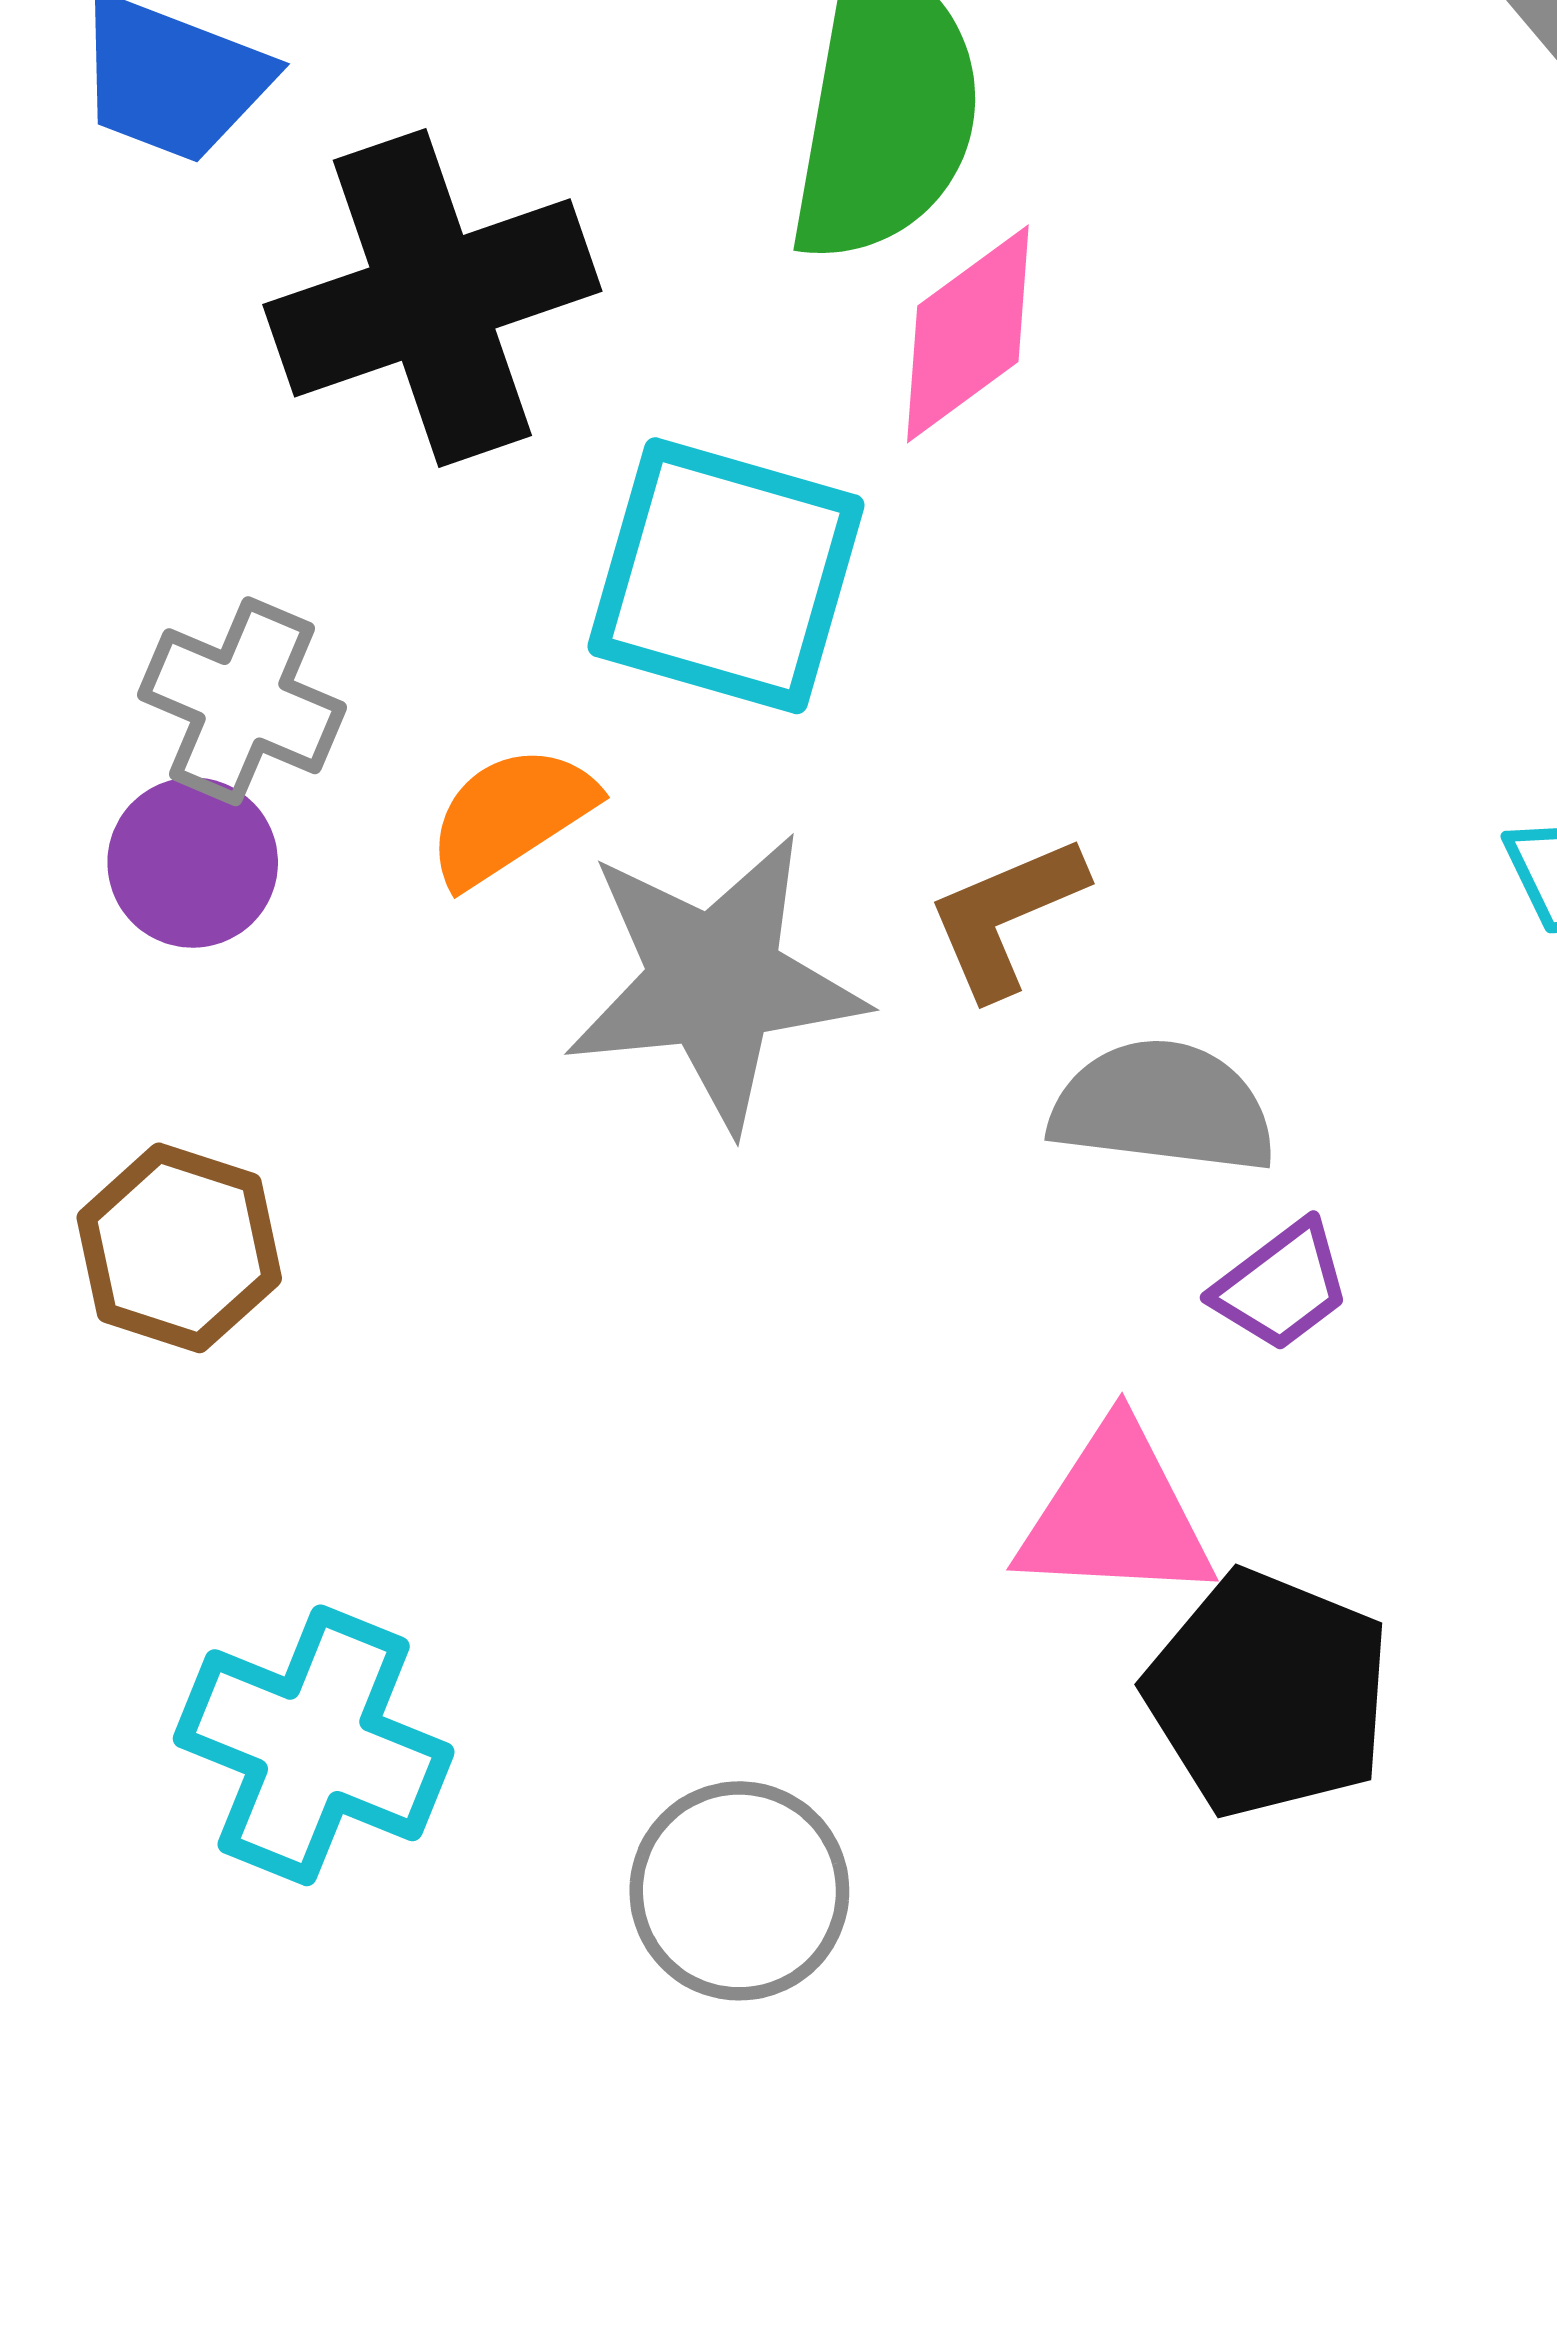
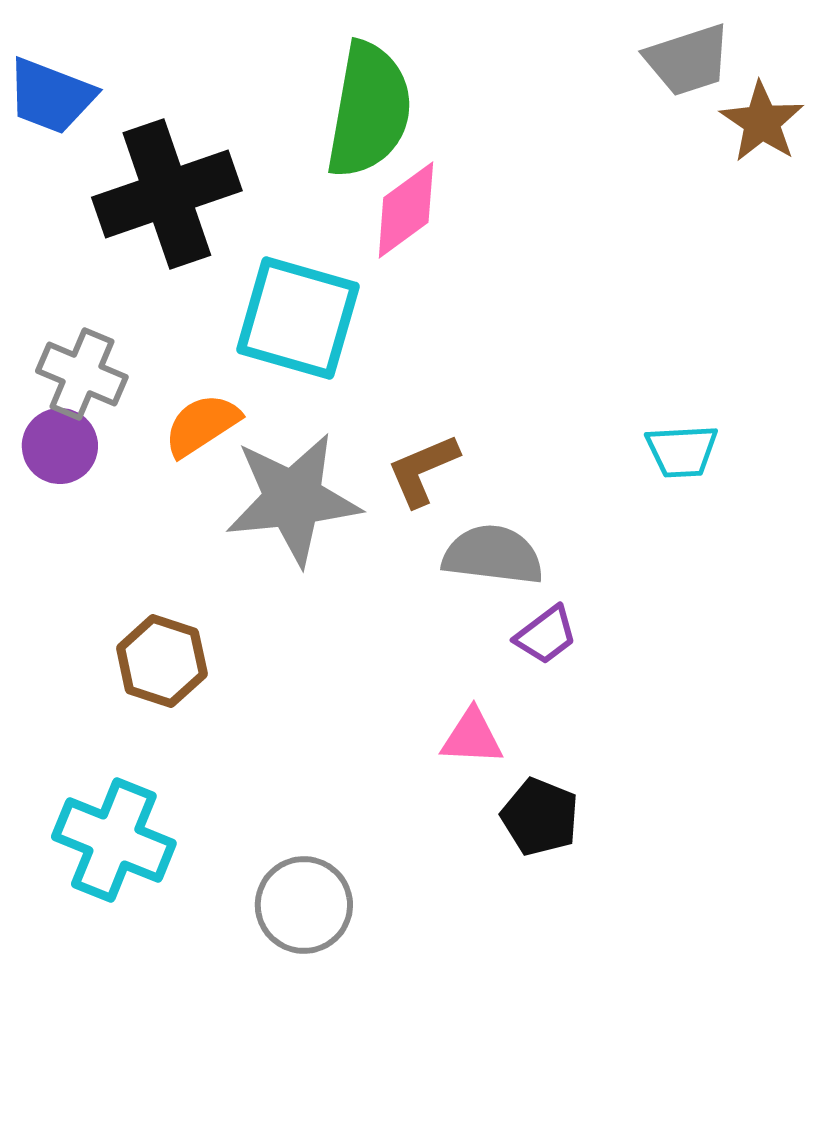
brown hexagon: (179, 1248) -> (162, 661), moved
pink triangle: (1116, 1515) -> (472, 737), size x0.7
black pentagon: (1268, 1694) -> (540, 817), size x0.7

